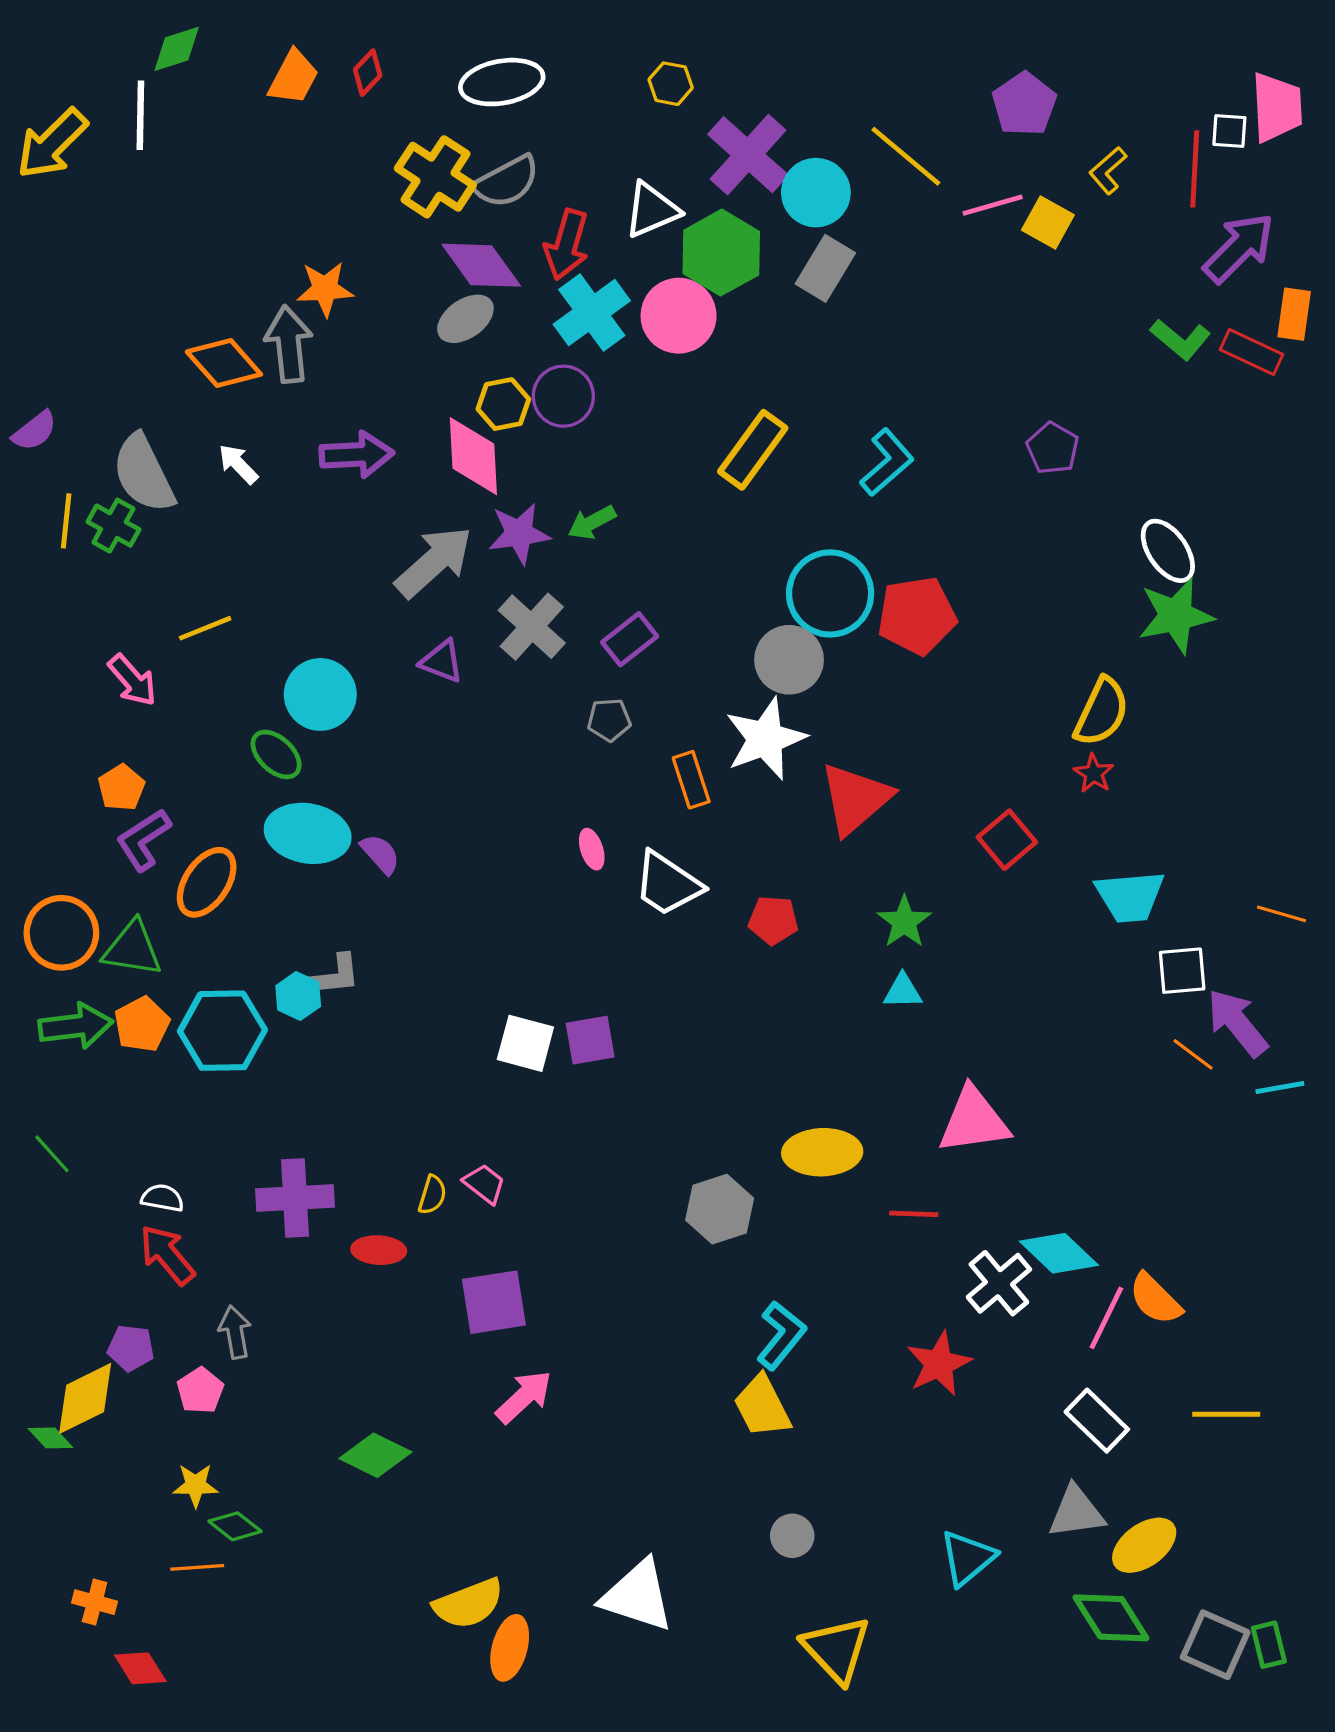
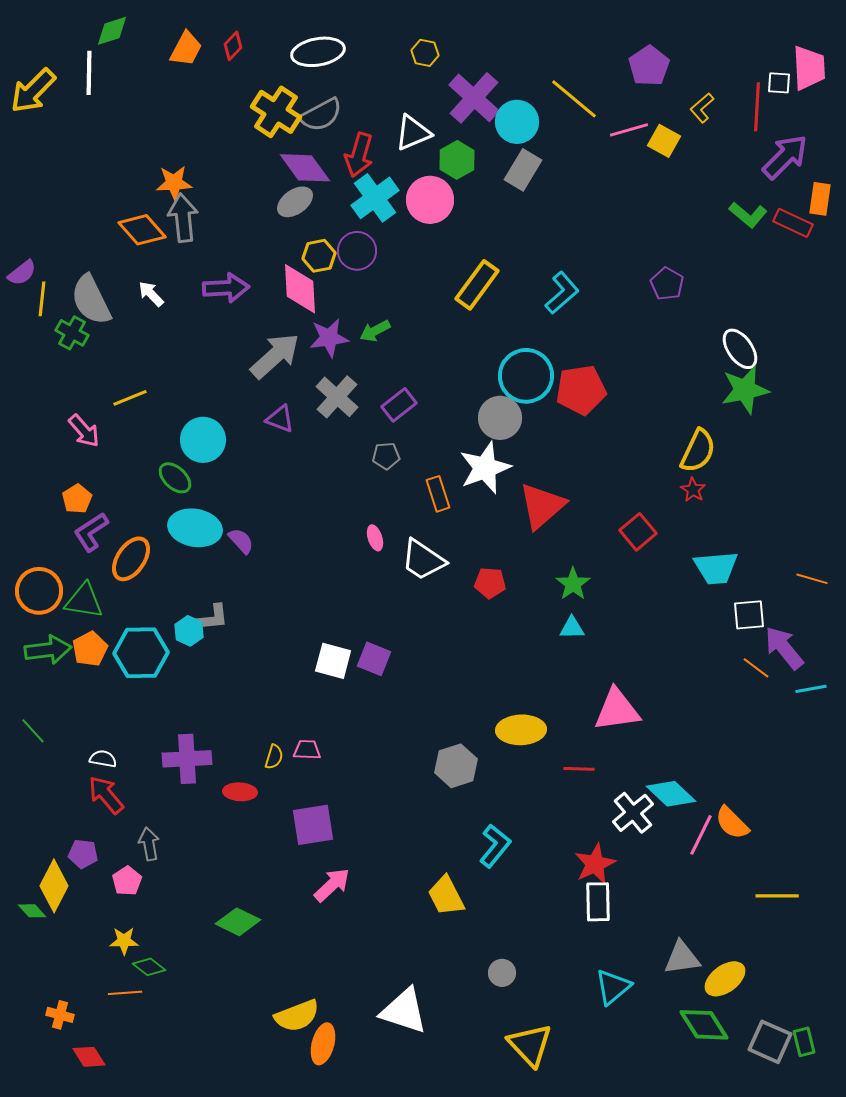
green hexagon: (721, 253) -> (457, 160), size x0.7
orange star: (325, 289) -> (174, 183), moved
yellow line: (66, 521) -> (42, 299), moved
purple square: (590, 1040) -> (374, 659), turned 32
pink trapezoid: (484, 1184) -> (307, 750), turned -36
yellow diamond: (85, 1398) -> (54, 886), turned -36
yellow trapezoid: (762, 1406) -> (446, 896), moved
white rectangle: (1097, 1421) -> (598, 902), moved, turned 45

